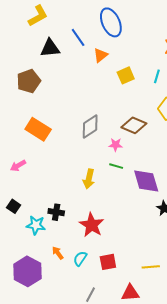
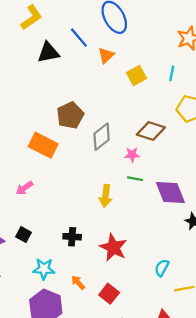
brown pentagon: (29, 81) -> (70, 115), moved
cyan star: (36, 225) -> (44, 269), moved
cyan semicircle: (80, 259) -> (162, 268), moved
red square: (108, 262) -> (109, 294), moved, turned -36

